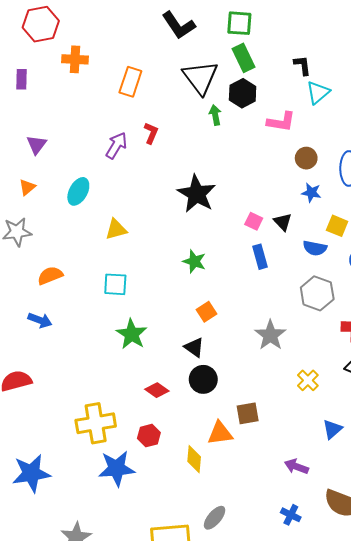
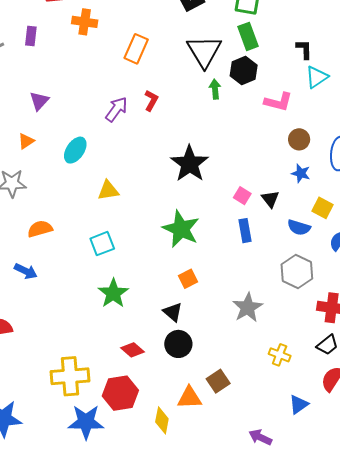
green star: (194, 261) -> (181, 229), size x1.6
cyan square: (115, 284) -> (102, 244), turned -30
yellow cross: (308, 380) -> (280, 355), turned -30
brown square: (248, 413) -> (218, 381), turned -30
red hexagon: (149, 436) -> (120, 393), size x1.6

